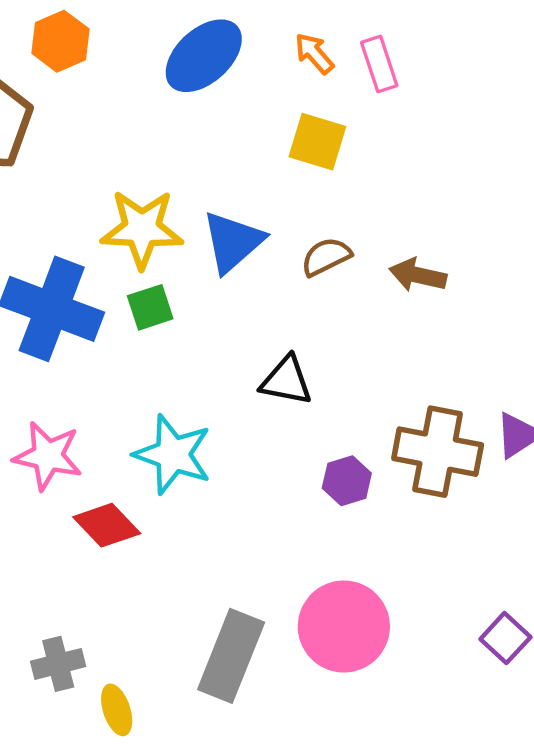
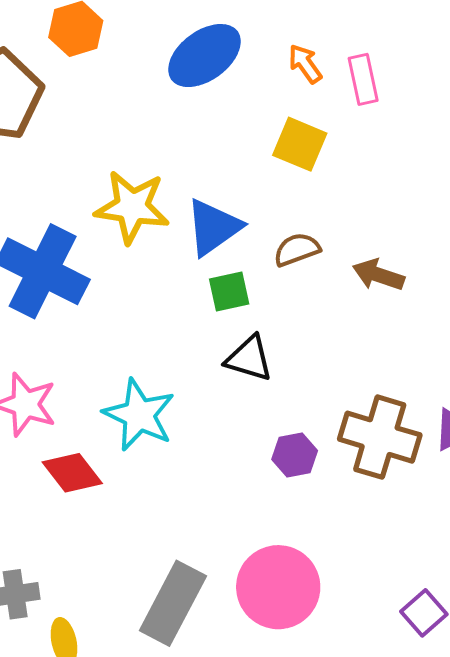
green square: (150, 307) -> (229, 291), moved

